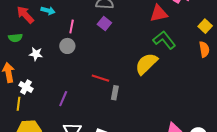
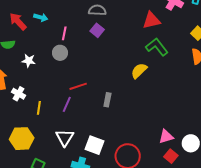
yellow semicircle: (146, 64) -> (139, 71), size x0.7
red line: (100, 78) -> (78, 86), moved, turned -36
purple line: (63, 99) -> (67, 104), moved
yellow line: (18, 104) -> (39, 108), moved

